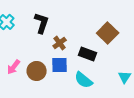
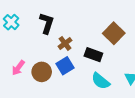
blue square: (60, 65) -> (65, 66), turned -30
cyan semicircle: (84, 80) -> (101, 81), moved

